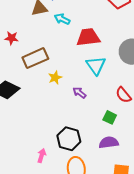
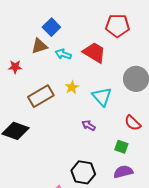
red trapezoid: (88, 37) -> (94, 53), moved, turned 45
red star: (12, 38) -> (15, 67), moved
yellow star: (55, 78) -> (72, 87), moved

